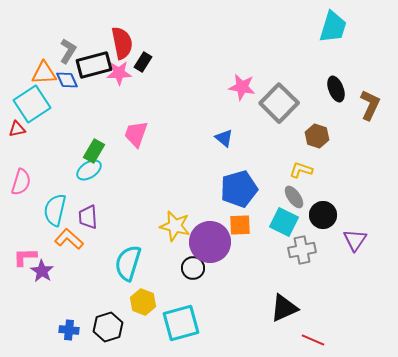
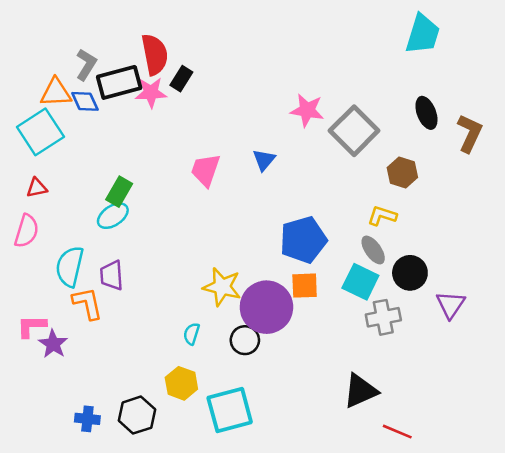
red triangle: (17, 129) -> (37, 188), moved
pink trapezoid: (136, 134) -> (206, 170), moved
blue triangle: (224, 138) -> (264, 160), moved, turned 30
orange L-shape: (69, 239) -> (87, 303), turned 36
cyan semicircle: (128, 263) -> (192, 334), moved, size x0.5

